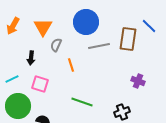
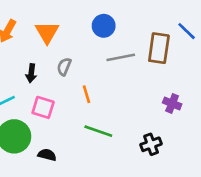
blue circle: (86, 22) -> (104, 26), size x0.7
gray semicircle: (56, 45) -> (64, 67), moved
orange line: (71, 65) -> (87, 94), moved

